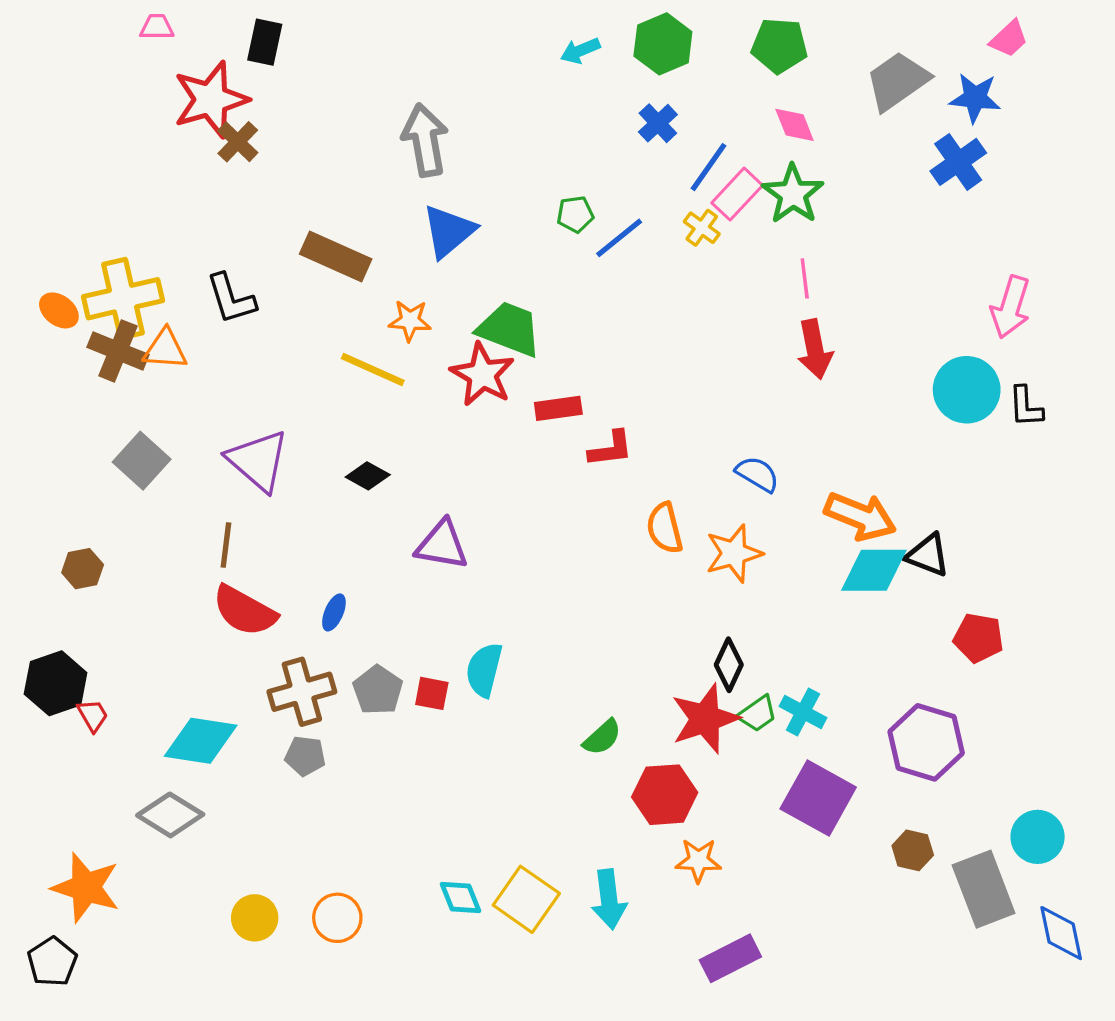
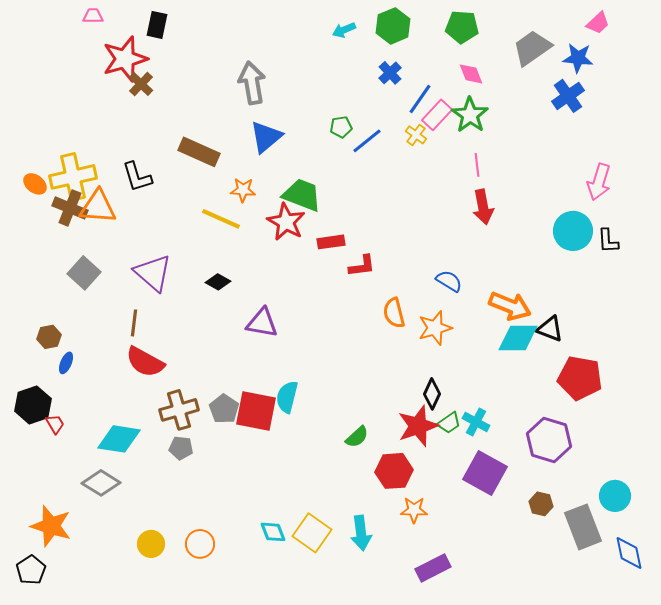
orange triangle: (165, 349) -> (98, 207), size x1.4
blue ellipse: (334, 612) -> (66, 363), moved
red pentagon: (978, 638) -> (580, 378), size x1.5
red square: (432, 693) -> (256, 411), size x2.0

